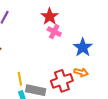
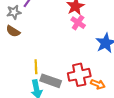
orange arrow: (81, 72) -> (98, 84), moved

